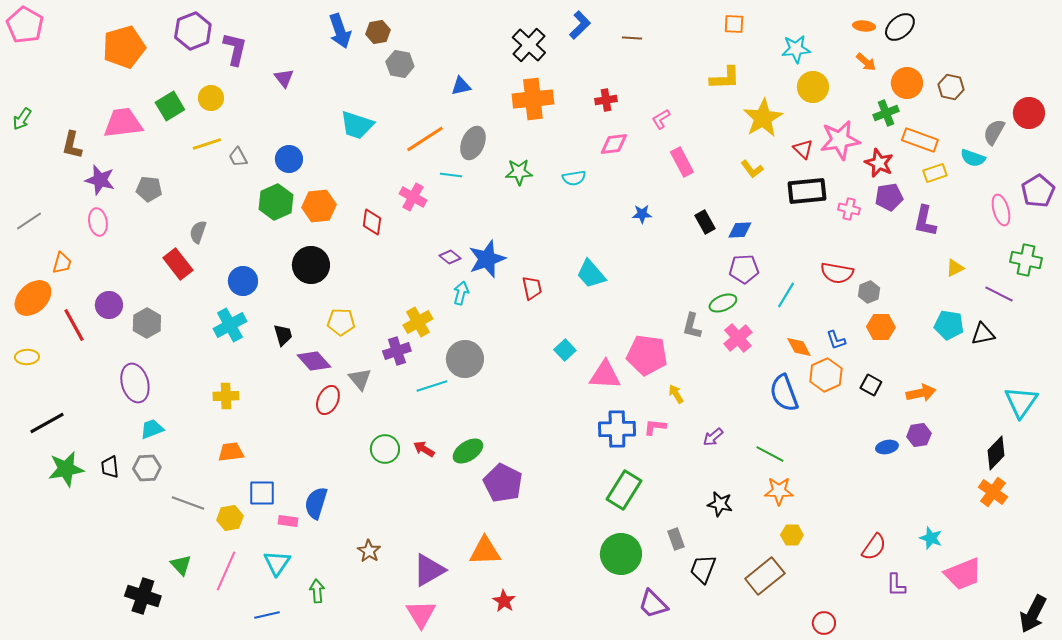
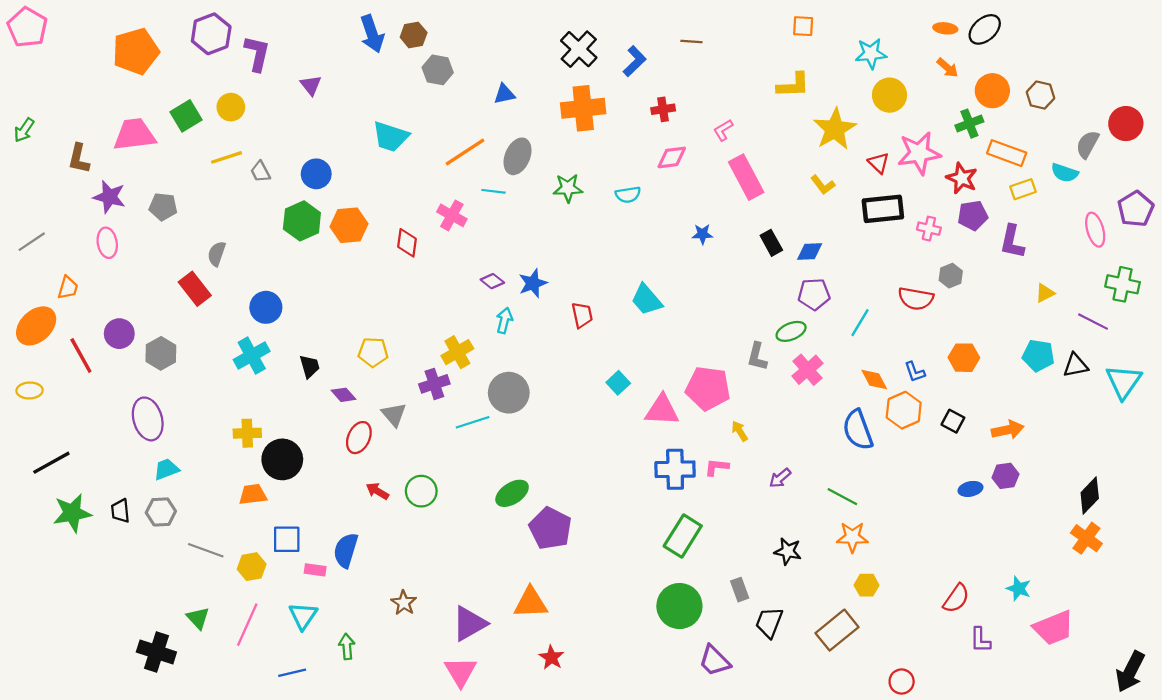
blue L-shape: (580, 25) -> (635, 61), moved
pink rectangle: (682, 162) -> (746, 177), size x1.4
blue star: (487, 259) -> (533, 283), size x0.7
black circle: (311, 265) -> (282, 459), moved
gray hexagon: (869, 292) -> (951, 276), moved
purple diamond: (314, 361) -> (344, 395), size x0.7
cyan triangle: (1021, 402) -> (1124, 382), moved
red arrow: (424, 449) -> (377, 491), moved

